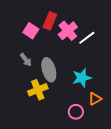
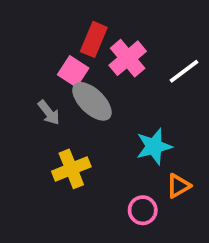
pink square: (31, 31) -> (73, 71), moved
white line: (87, 38) -> (184, 71), moved
gray ellipse: (49, 70) -> (92, 101), moved, turned -30

